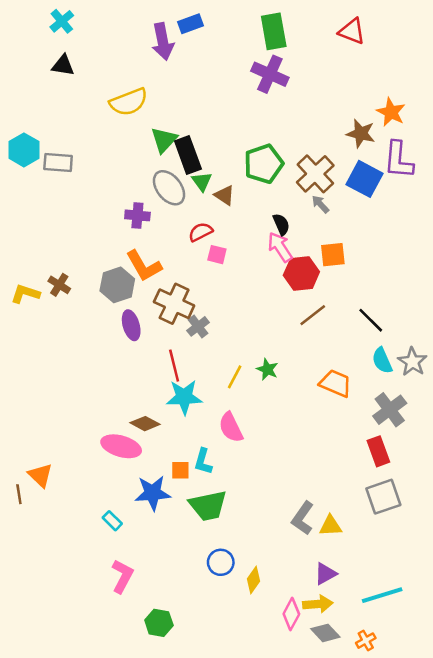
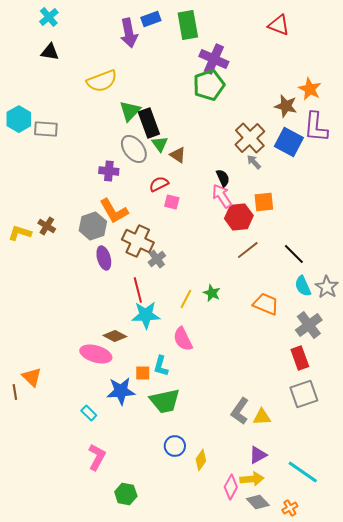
green rectangle: (274, 31) -> (188, 25), moved
green pentagon: (264, 164) -> (209, 85), moved
cyan line: (382, 595) -> (303, 472), turned 52

